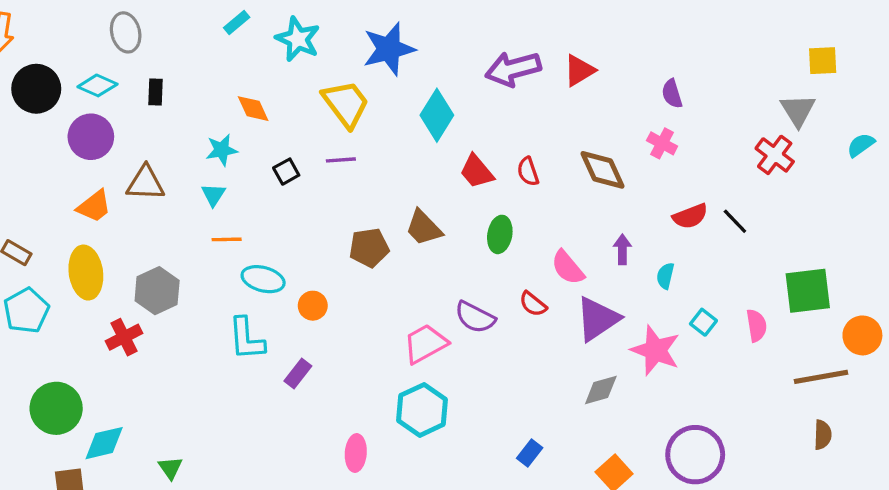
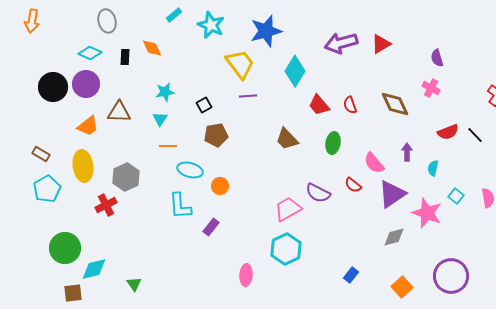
black circle: (36, 89) -> (53, 87), moved
orange diamond: (253, 109) -> (152, 48), moved
purple line: (341, 160) -> (248, 96), moved
brown pentagon: (369, 248) -> (216, 135), moved

